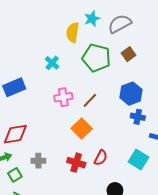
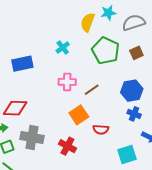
red semicircle: (101, 158) -> (101, 130), moved, turned 56
cyan square: (139, 160) -> (127, 155), turned 30
gray cross: (38, 161) -> (32, 137), size x1.6

